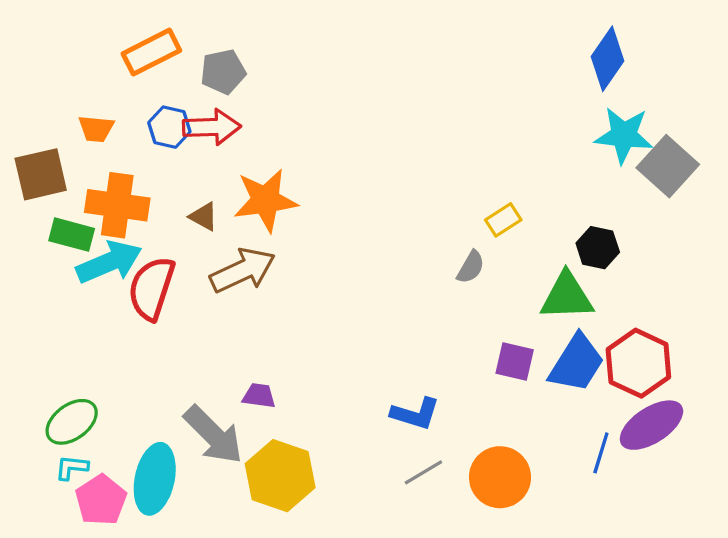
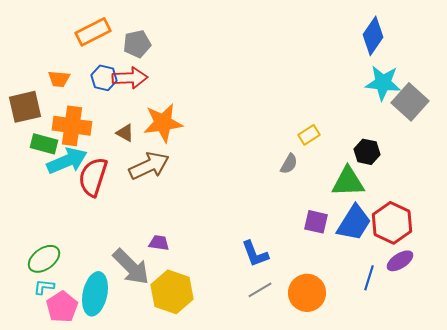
blue L-shape: (415, 414) -> (255, 254), turned 52
purple ellipse: (651, 425) -> (400, 261), size x0.7

